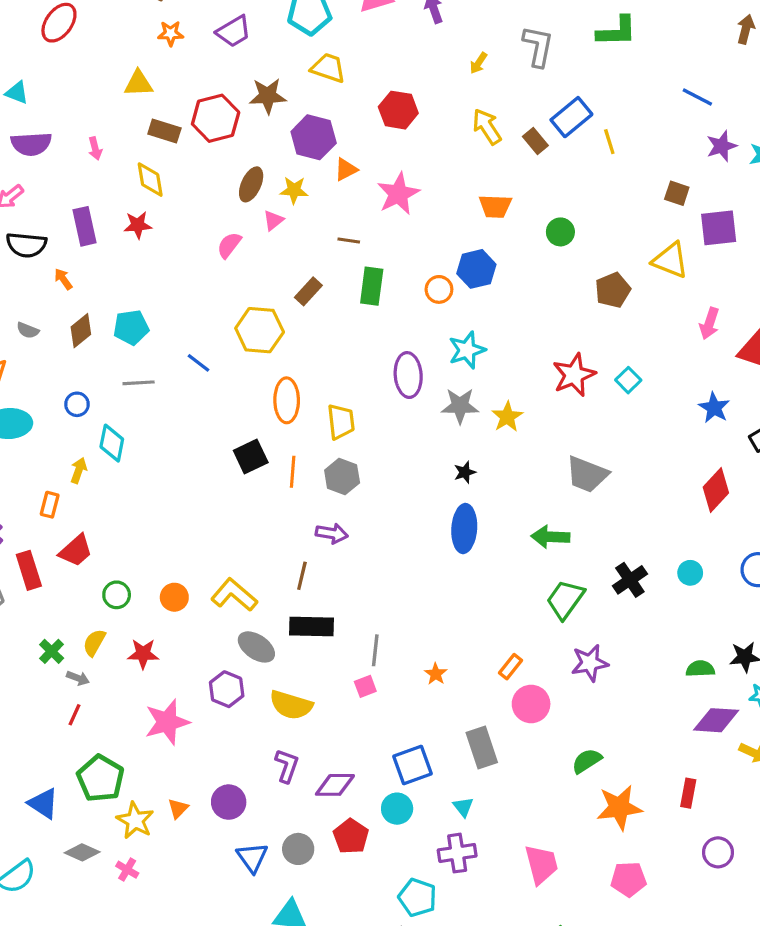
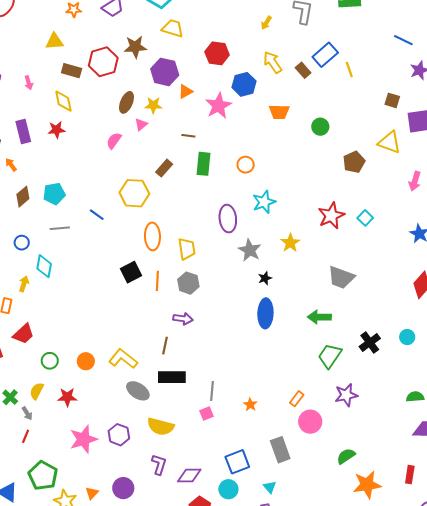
blue hexagon: (476, 269) -> (244, 84), moved
gray star: (460, 406) -> (250, 250), moved, turned 30
gray arrow: (78, 678) -> (27, 413), turned 40
purple hexagon: (227, 689) -> (119, 435), moved

